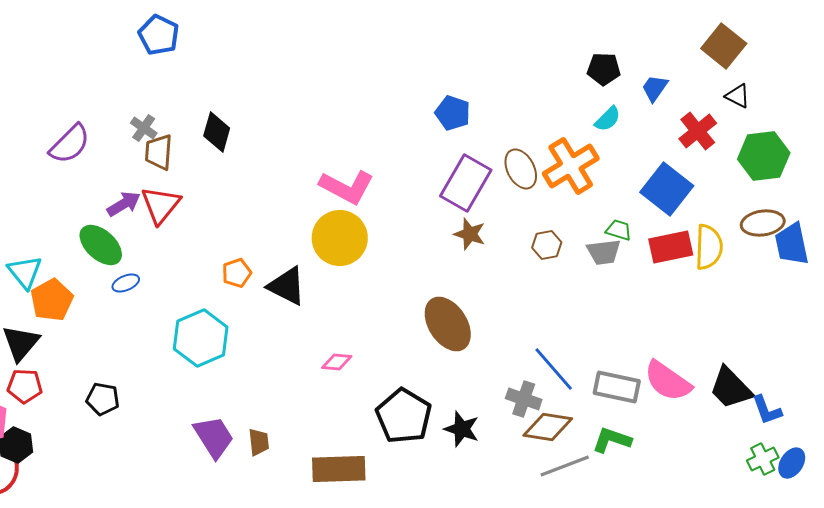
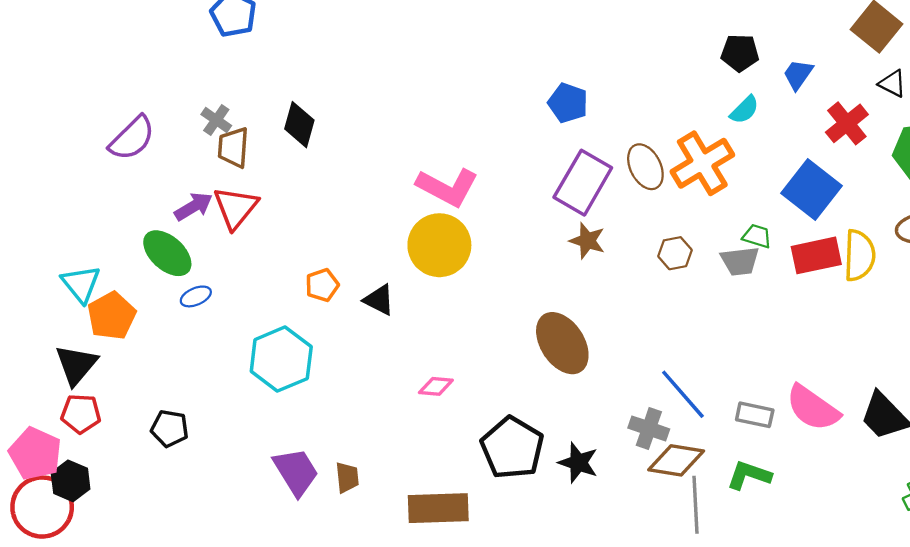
black triangle: (287, 286) -> (379, 300), size x0.7
gray rectangle: (617, 387) -> (755, 415), size x0.7
gray line: (565, 466) -> (696, 505), turned -72

